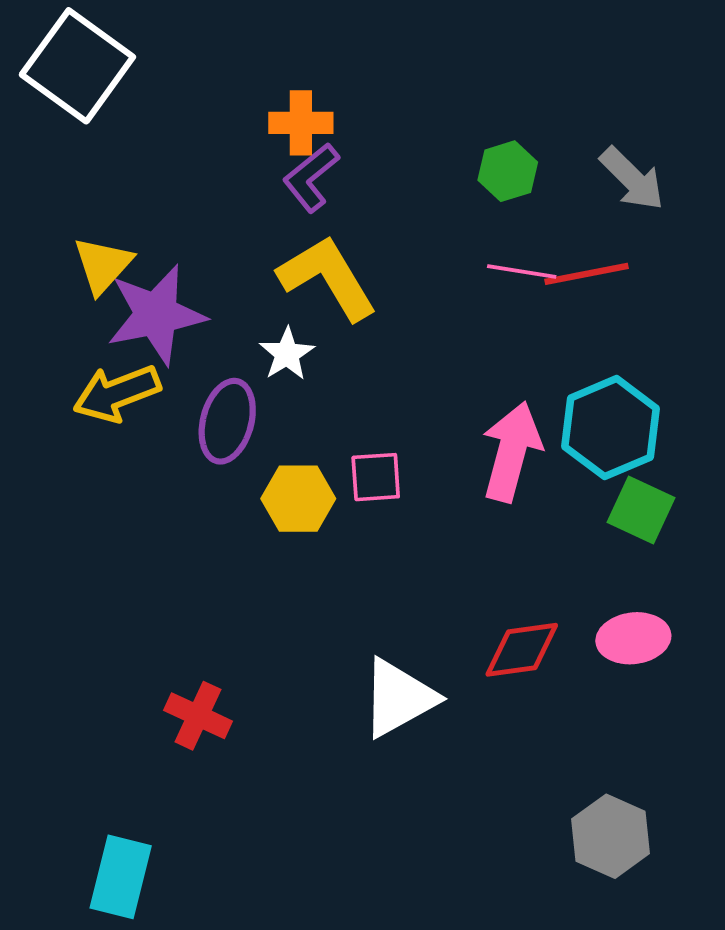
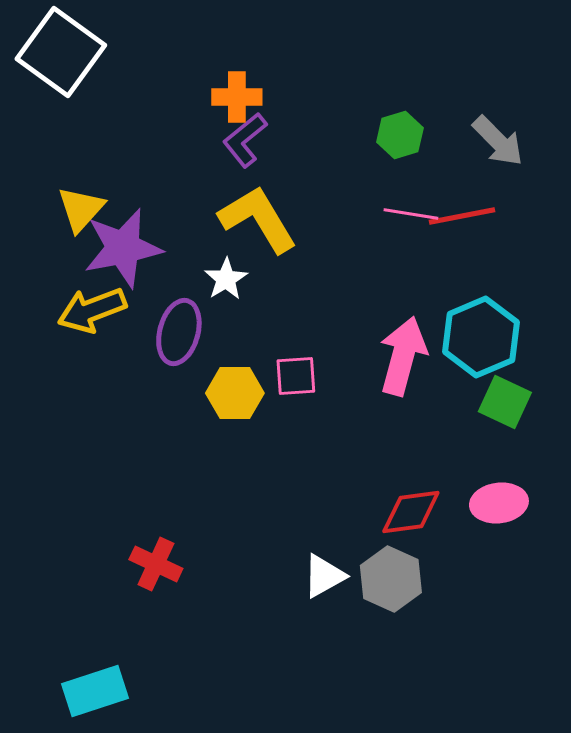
white triangle: (399, 698) -> (324, 576), moved, size x0.7
gray hexagon: (611, 836) -> (391, 579), moved
cyan rectangle: (121, 877) -> (95, 691), turned 58

